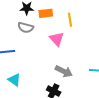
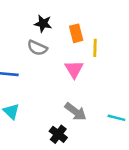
orange rectangle: (46, 13) -> (76, 33), moved, turned 72

